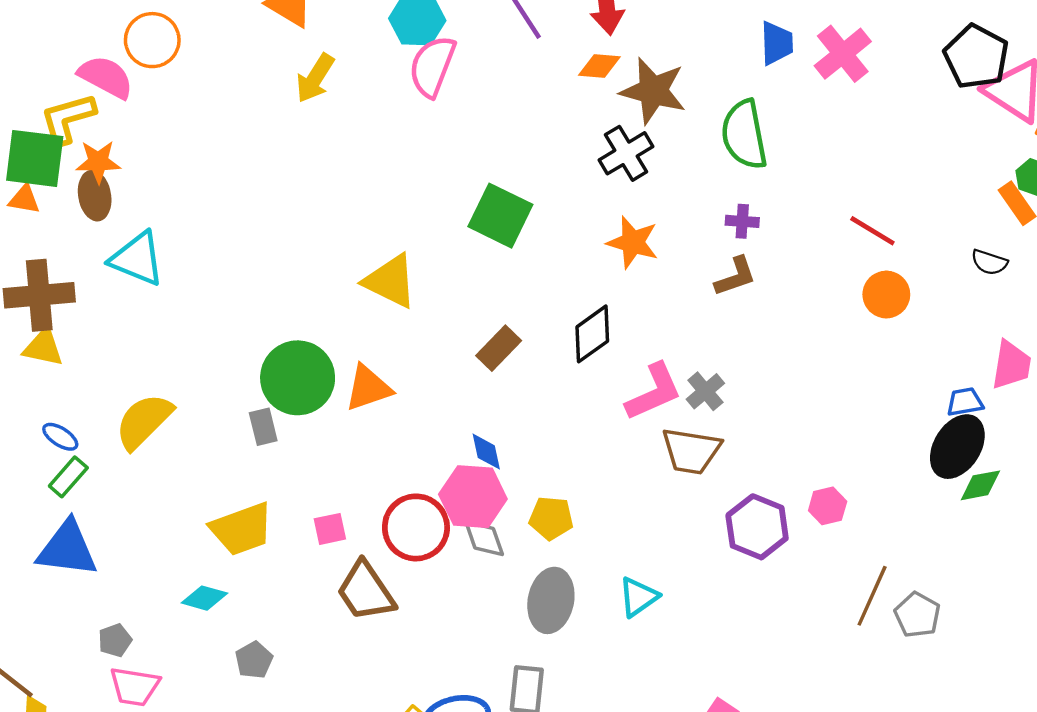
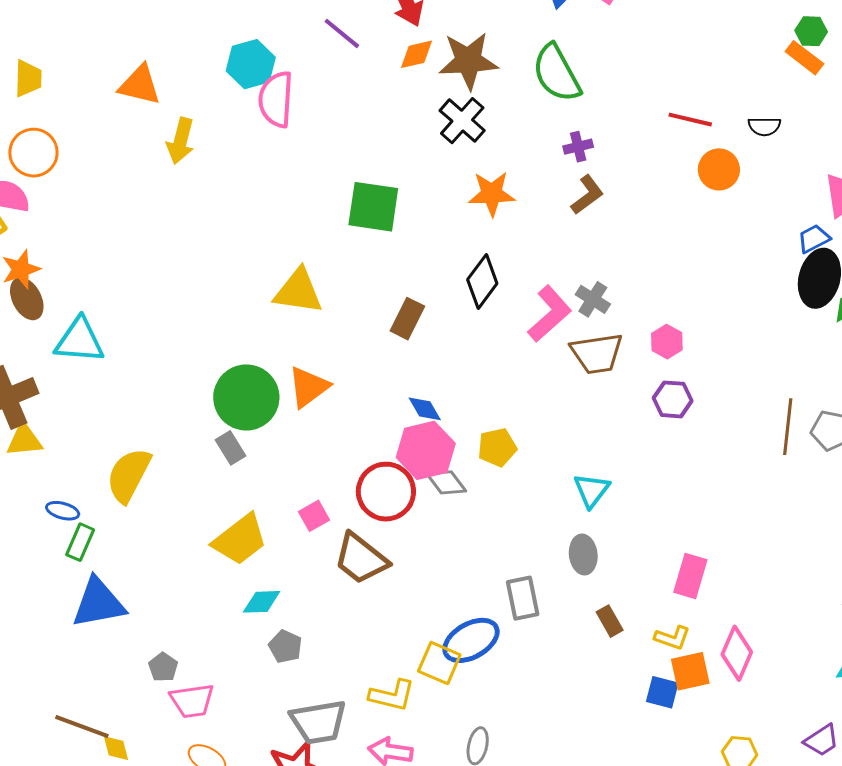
black semicircle: (989, 262) -> (764, 126), moved
pink hexagon: (828, 506) -> (667, 342), moved
purple hexagon: (757, 527) -> (673, 399), size x0.7
cyan diamond: (204, 598) -> (262, 602), moved
gray ellipse: (551, 600) -> (583, 554), moved, size x0.7

